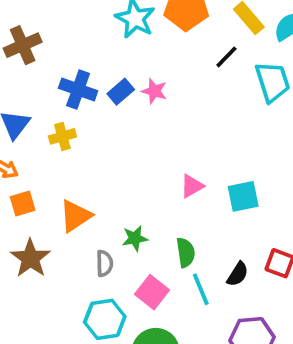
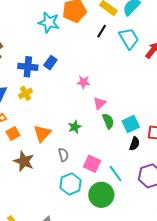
pink star: (154, 91) -> (83, 82), moved
cyan square: (243, 196) -> (131, 124), moved
green star: (135, 238) -> (75, 127), moved
green semicircle: (186, 252) -> (108, 121), moved
cyan line: (201, 289) -> (116, 174), moved

